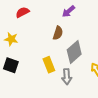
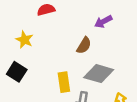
gray diamond: (74, 52) -> (99, 74), turned 45

